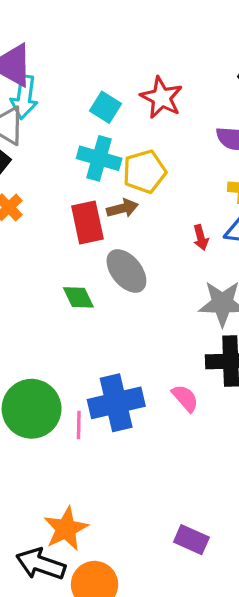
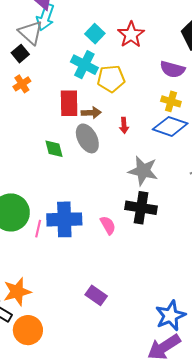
brown arrow: (122, 208) -> (91, 113), moved
red arrow: (201, 238) -> (124, 125), moved
purple rectangle: (191, 540) -> (96, 295), moved

